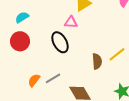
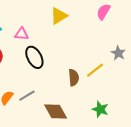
pink triangle: (71, 22) -> (22, 34), moved

